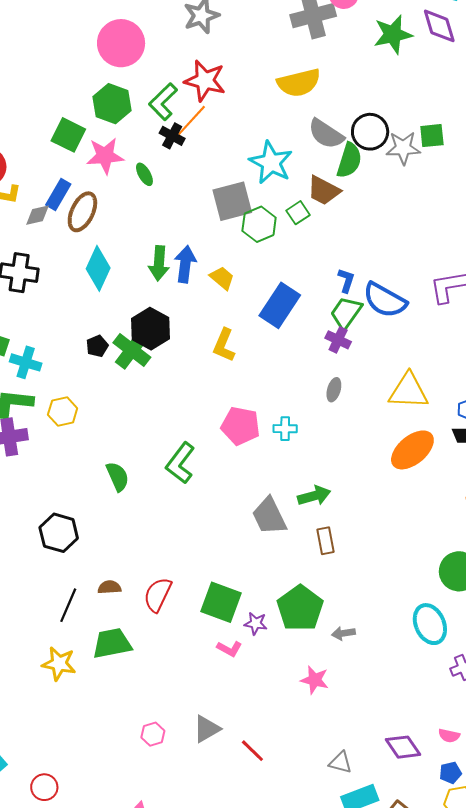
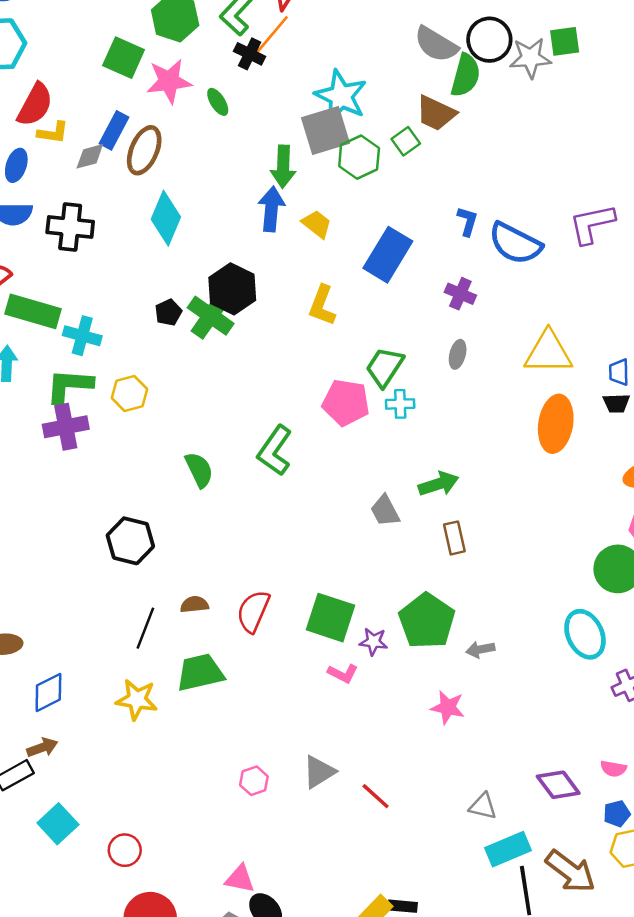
cyan star: (271, 162) -> (341, 96), moved
green arrow: (159, 263) -> (283, 167), moved
green trapezoid: (346, 313) -> (385, 367), moved
orange ellipse: (412, 450) -> (556, 424), turned -39
gray trapezoid: (269, 516) -> (385, 511), size x0.7

